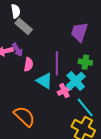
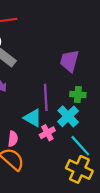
pink semicircle: (29, 64) -> (13, 139), moved
pink cross: (64, 91) -> (47, 133), moved

